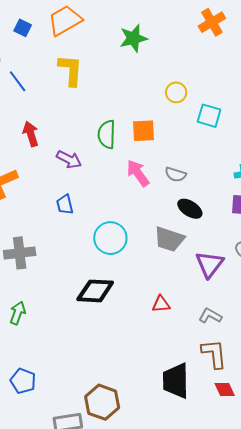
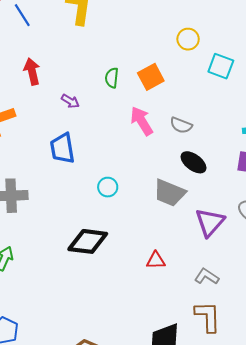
orange square: (144, 131) -> (151, 77), turned -30
green semicircle: (107, 134) -> (112, 78), size x0.7
purple arrow: (69, 159) -> (70, 101), size x0.7
blue trapezoid: (65, 205) -> (62, 148), size x1.4
cyan circle: (110, 238) -> (108, 187), size x0.6

